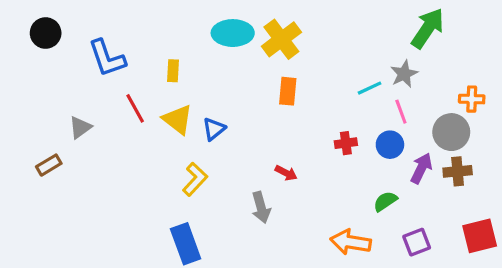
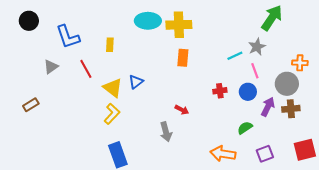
yellow cross: (281, 39) -> (179, 25), turned 35
yellow triangle: (178, 119) -> (113, 88), moved
gray triangle: (80, 127) -> (51, 67), moved
yellow L-shape: (195, 179) -> (112, 114), moved

